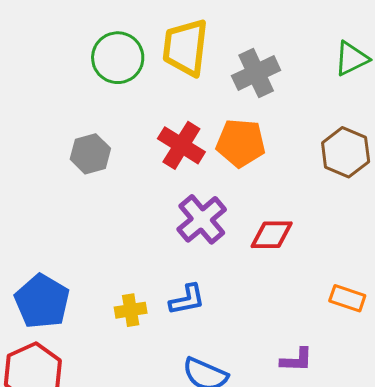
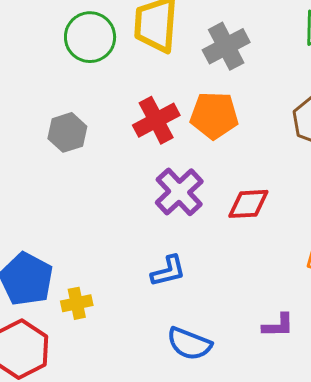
red cross: (181, 145) -> (156, 120), turned 33
yellow cross: (131, 310) -> (77, 303), moved

